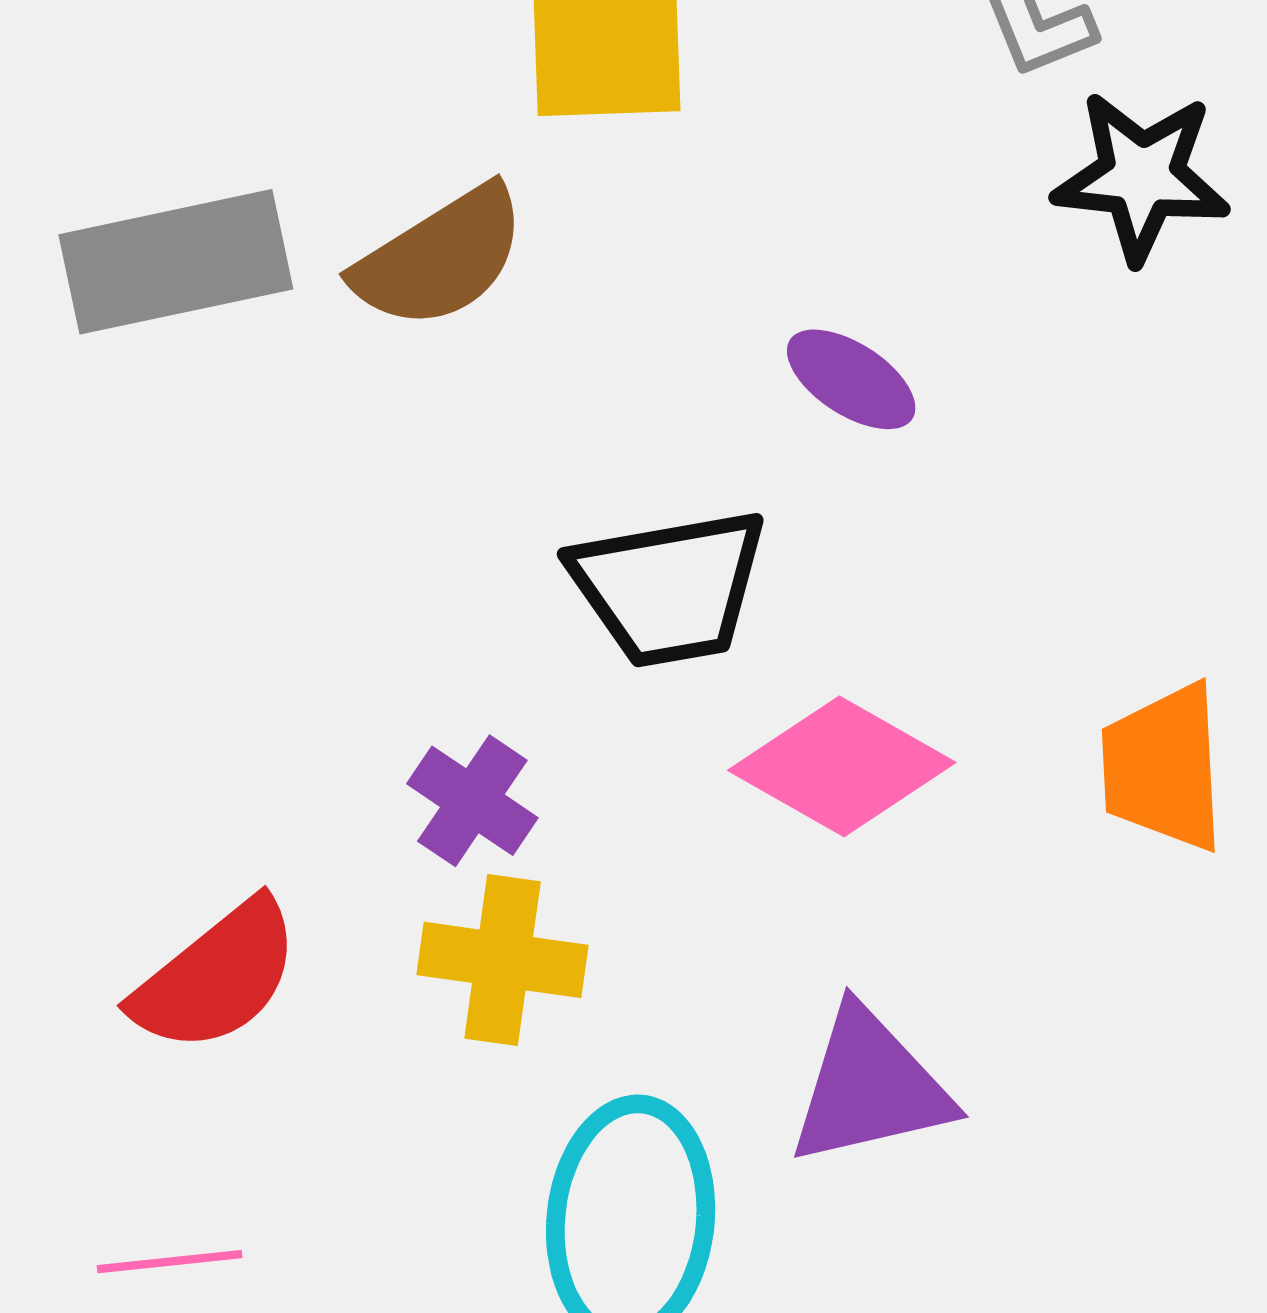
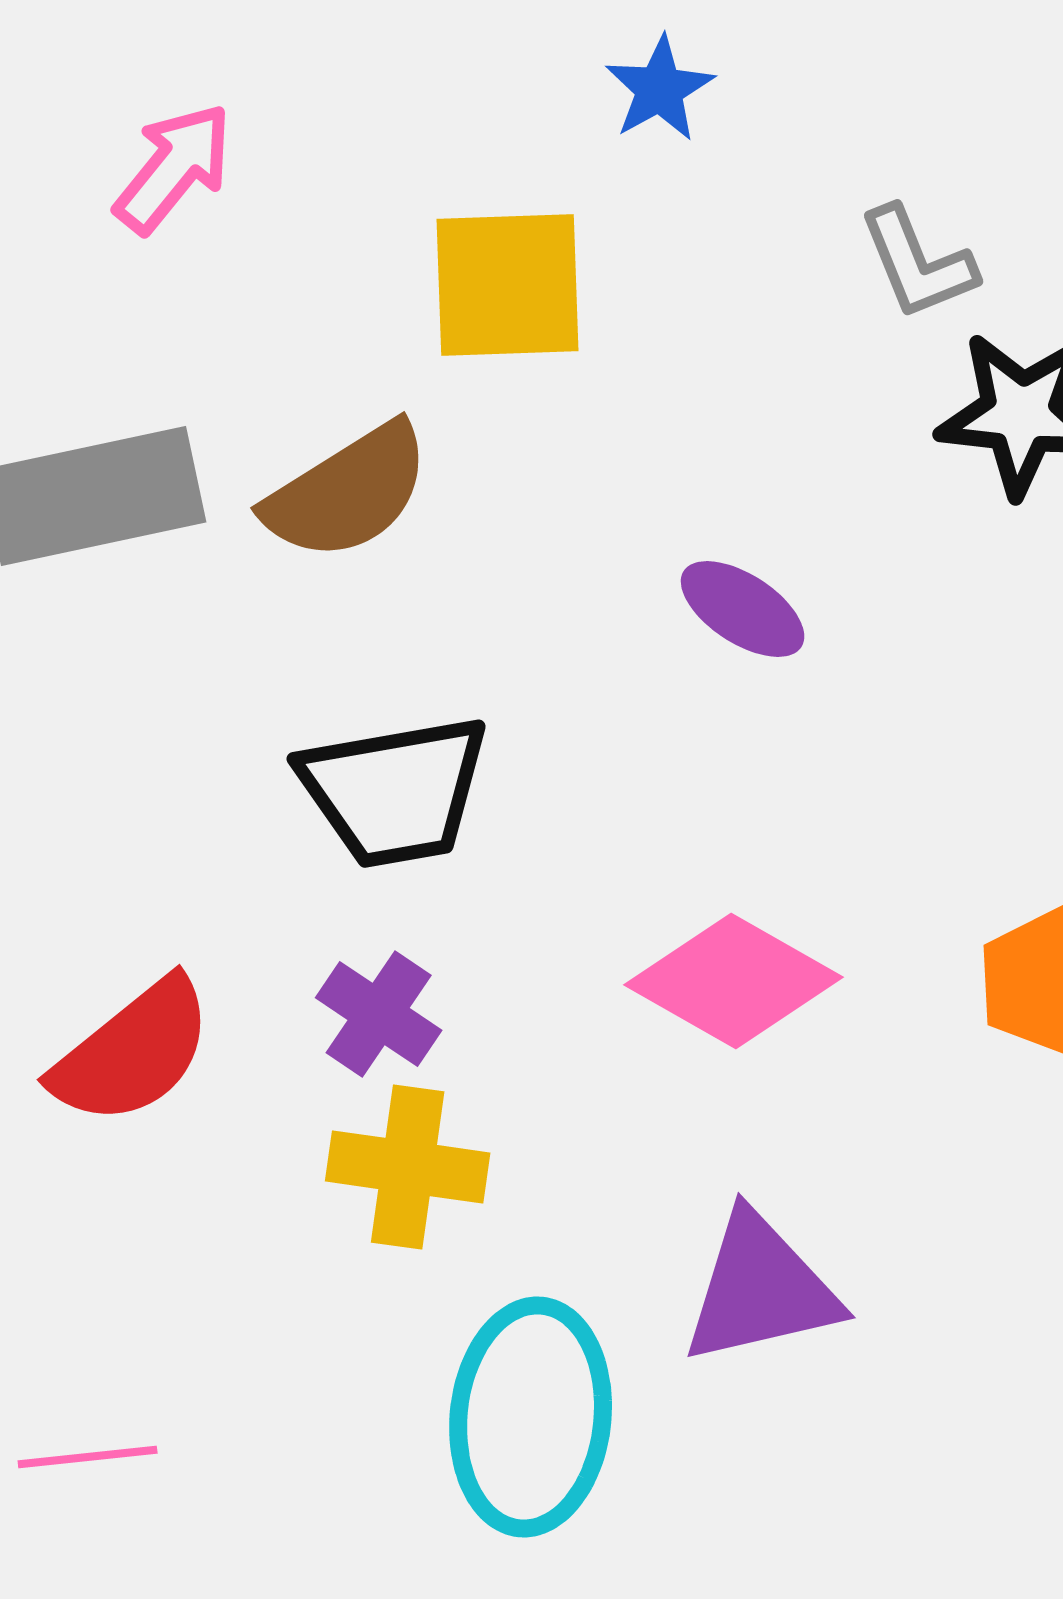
black trapezoid: (669, 587) -> (395, 791), moved
red semicircle: (216, 977) -> (133, 1052), moved

